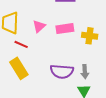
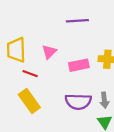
pink rectangle: (65, 29) -> (79, 65), moved

